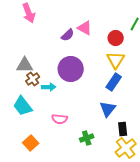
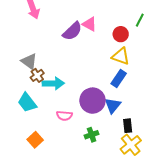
purple semicircle: (68, 35) -> (72, 31), size x1.5
yellow triangle: (116, 60) -> (121, 56), turned -42
gray triangle: (25, 65) -> (29, 61), turned 36
purple circle: (71, 69) -> (93, 101), moved
cyan arrow: (49, 87) -> (53, 83), size x1.5

